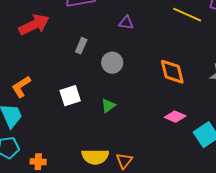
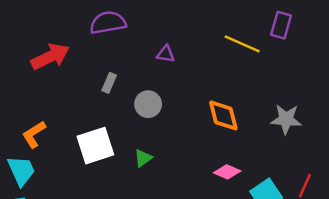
white square: (70, 96) -> (95, 146), size x1.4

